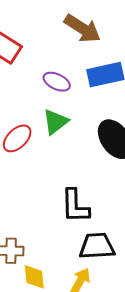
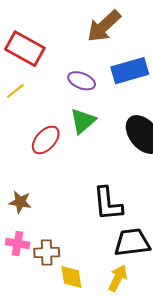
brown arrow: (82, 28) -> (104, 26), turned 108

